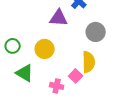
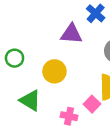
green circle: (13, 46) -> (15, 58), moved

